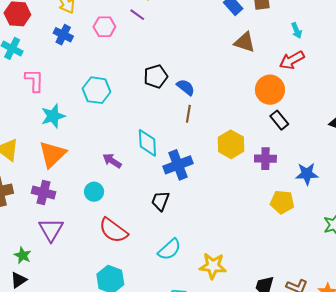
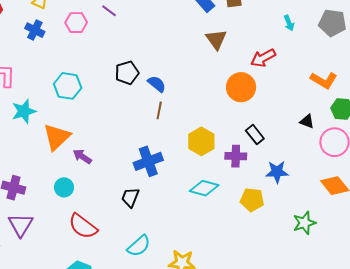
cyan arrow: (297, 30) -> (289, 23), moved
brown triangle: (245, 42) -> (216, 39), turned 35
black rectangle: (279, 120) -> (255, 134), moved
cyan diamond: (147, 143) -> (204, 188), moved, turned -72
orange triangle: (52, 154) -> (57, 137), moved

